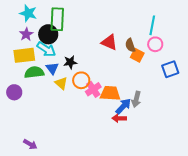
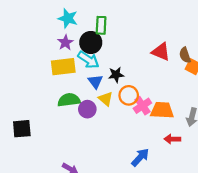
green rectangle: (57, 19) -> (101, 25), size x0.7
green semicircle: (34, 72) -> (69, 100), moved
purple circle: (14, 92) -> (87, 109), moved
blue arrow: (123, 106) -> (140, 157), moved

